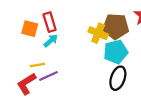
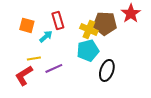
red rectangle: (50, 22) -> (58, 20), moved
cyan pentagon: (116, 52) -> (88, 50), moved
purple line: (48, 76) -> (54, 68), moved

